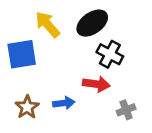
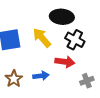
black ellipse: (92, 23) -> (62, 17), turned 40
yellow arrow: (47, 24) -> (42, 38), moved

